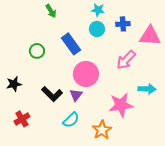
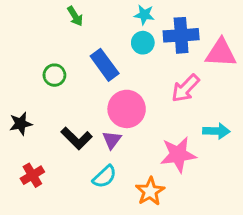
blue cross: (123, 24) -> (181, 35), size x1.6

